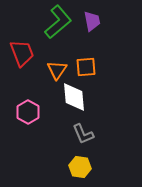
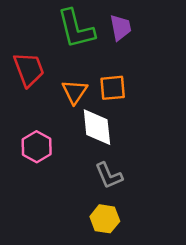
green L-shape: (58, 22) -> (76, 29), turned 116

